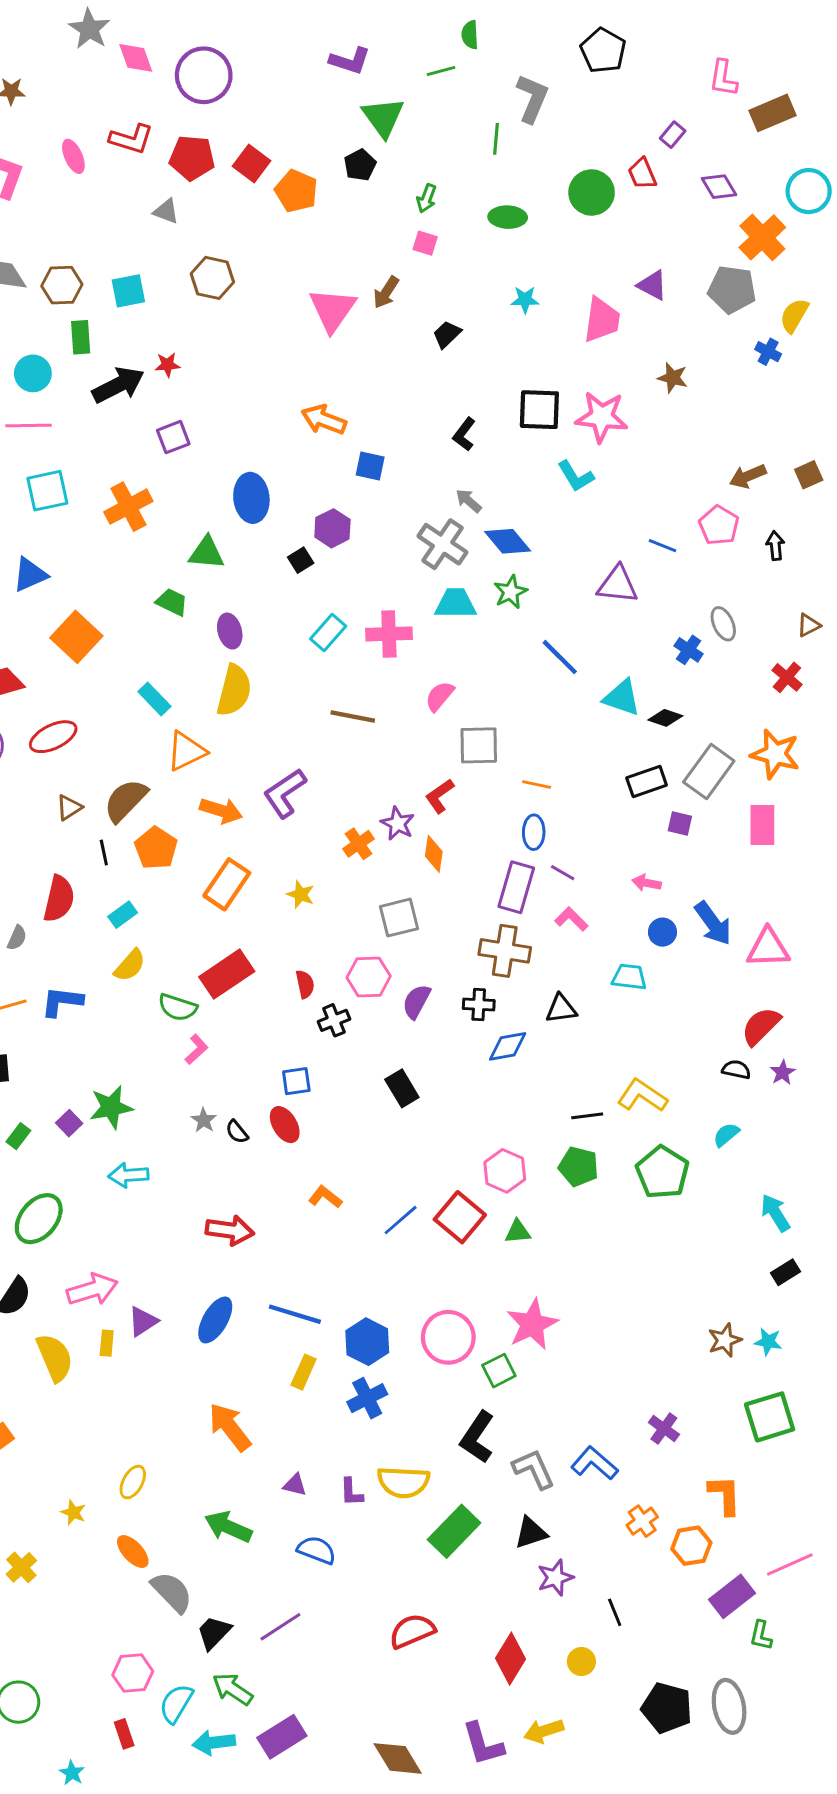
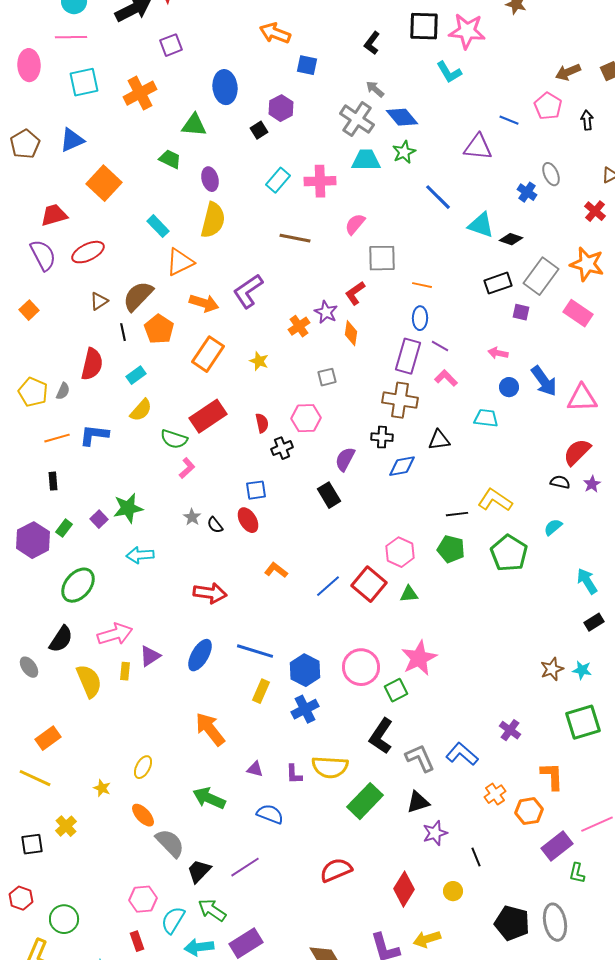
pink rectangle: (762, 825) -> (578, 313), turned -56
gray square: (399, 918) -> (327, 377), size x0.7
purple semicircle: (416, 1002) -> (345, 459), moved

